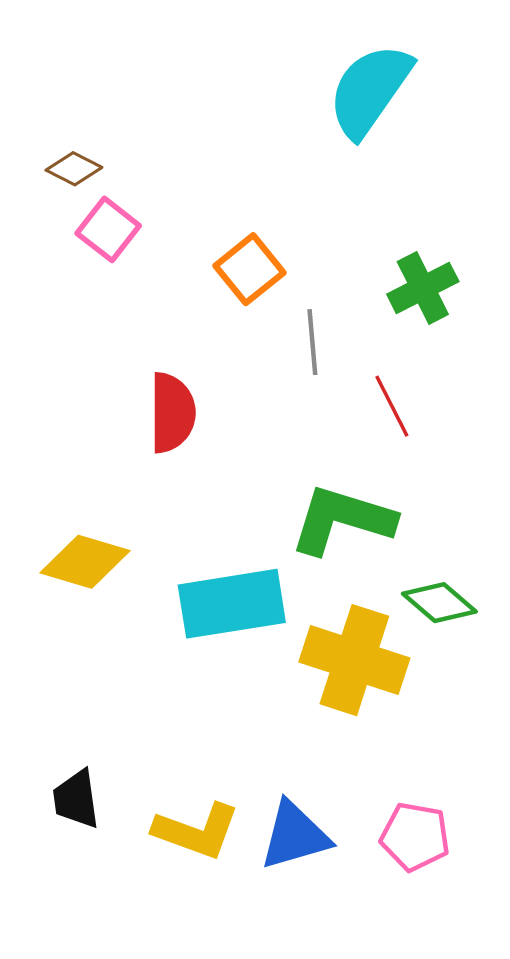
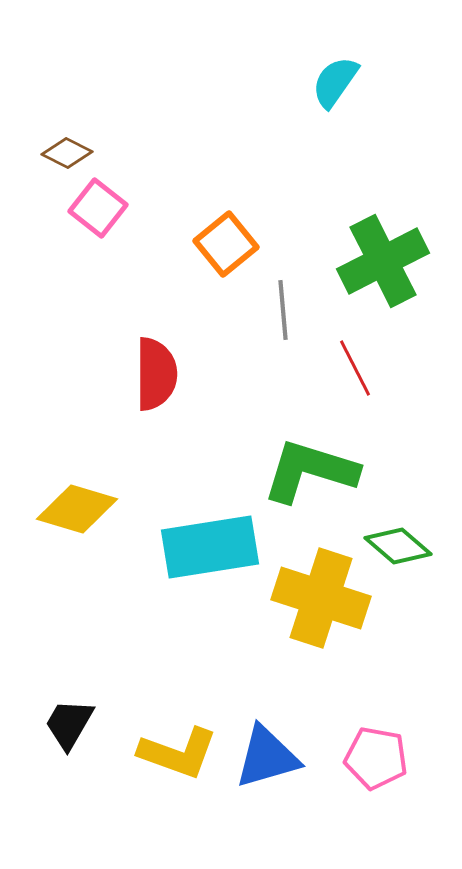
cyan semicircle: (370, 90) -> (335, 82), size x0.6
green cross: (423, 288) -> (383, 261), size x1.4
black trapezoid: (76, 799) -> (69, 724), turned 38

